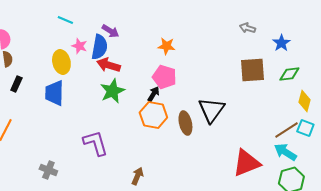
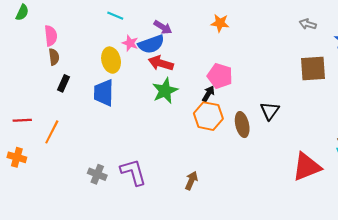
orange star: (166, 46) -> (220, 23), moved
blue semicircle: (99, 47) -> (151, 44), turned 60
black triangle: (211, 110) -> (270, 111), size x0.7
purple L-shape: (95, 143) -> (133, 172), moved

